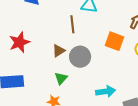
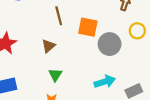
orange square: (114, 41) -> (88, 27), moved
gray circle: (80, 57) -> (110, 44), moved

